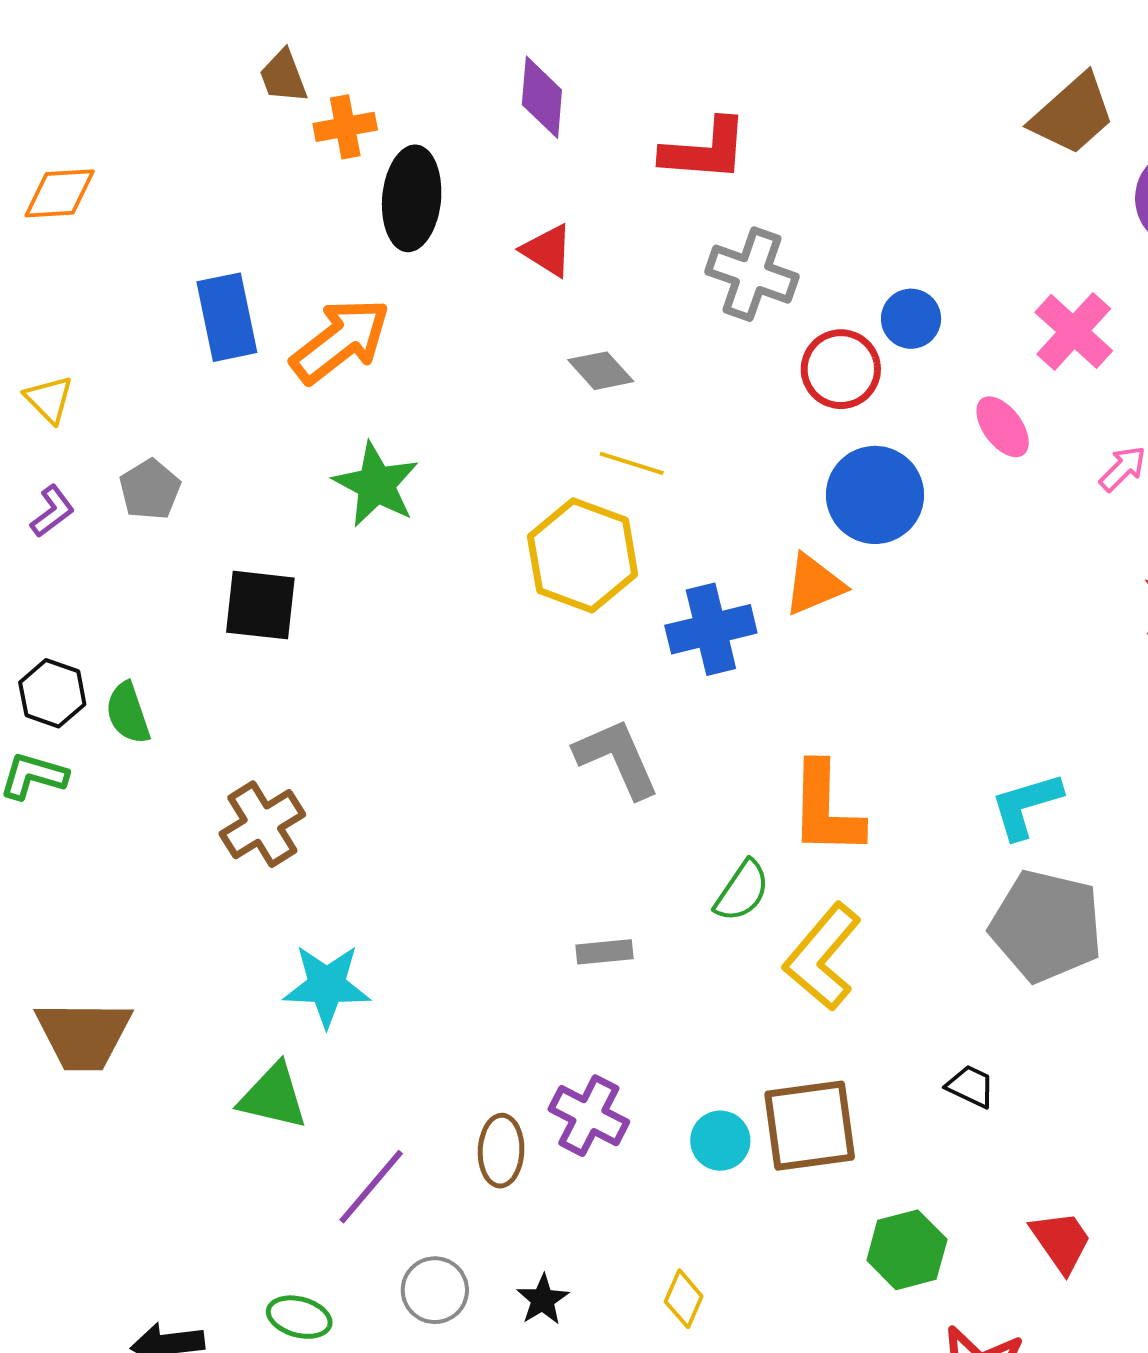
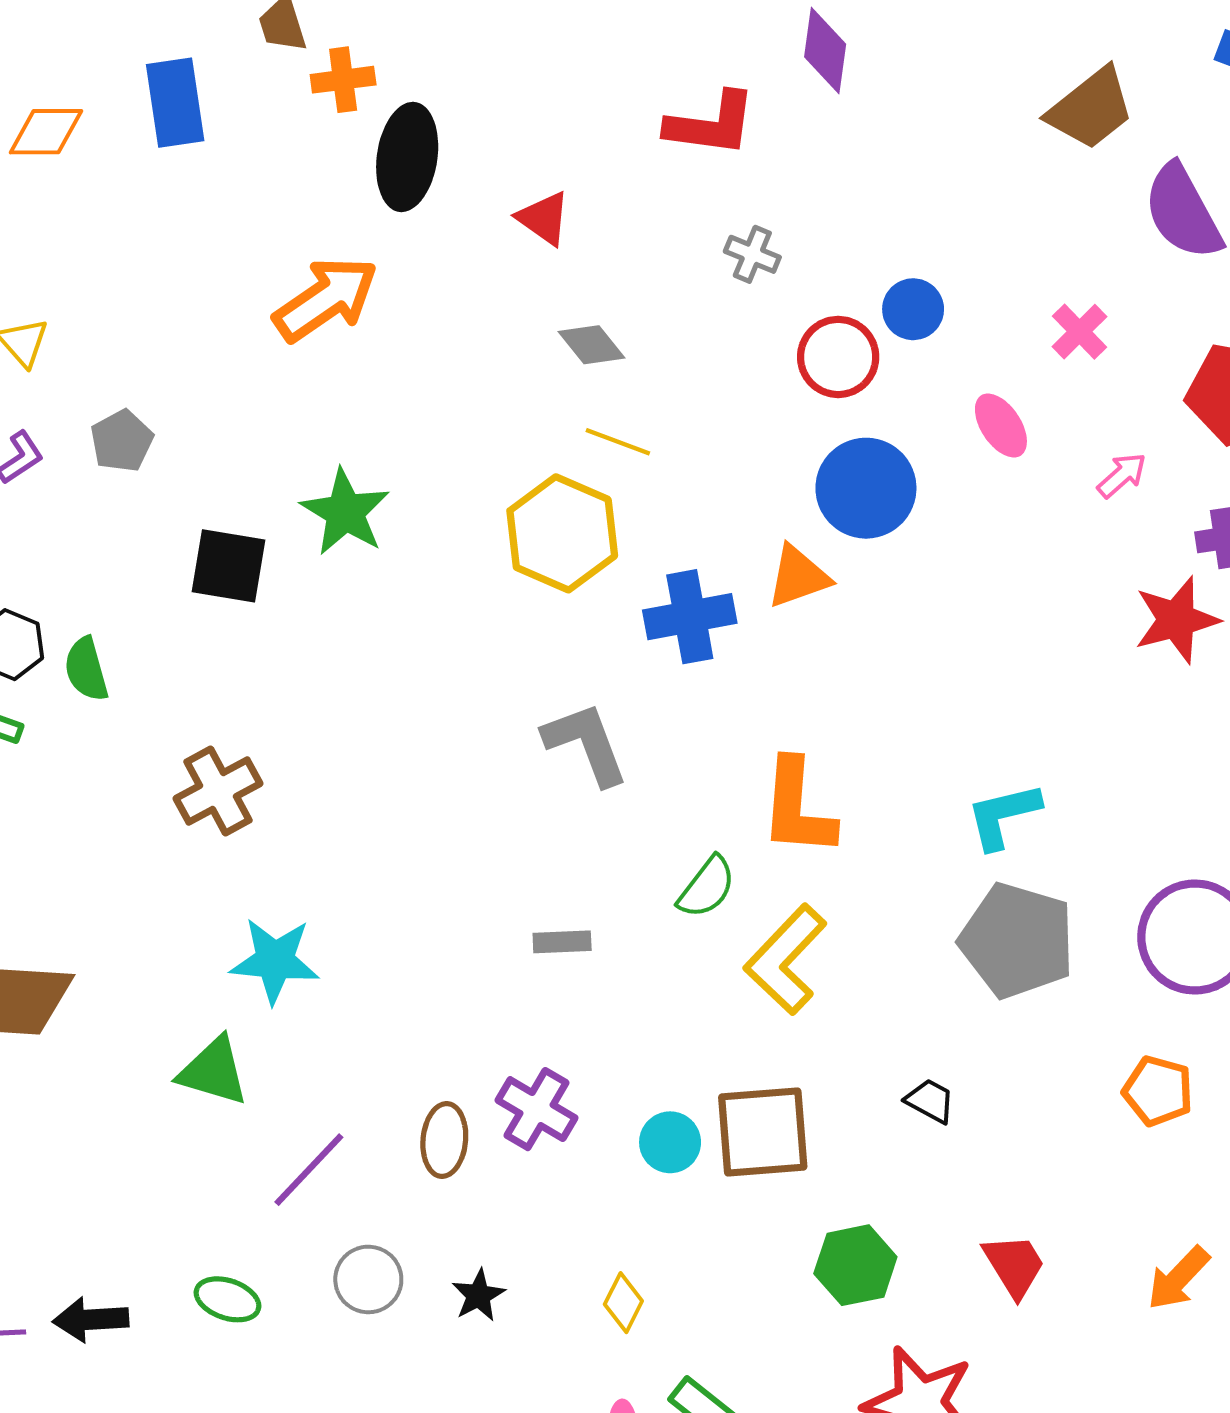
purple diamond: (542, 97) -> (825, 51), moved
gray cross: (752, 274) -> (752, 254), size x0.6
blue rectangle: (227, 317) -> (175, 103), moved
pink cross: (1074, 331) -> (1079, 332), size x0.7
green star: (376, 485) -> (345, 512), moved

